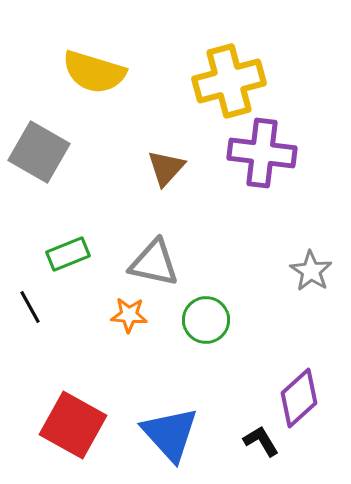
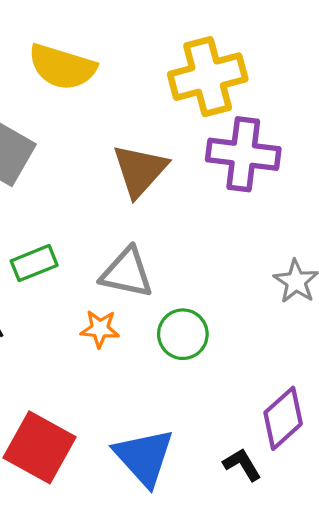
brown triangle: (166, 168) -> (140, 170), size x1.4

